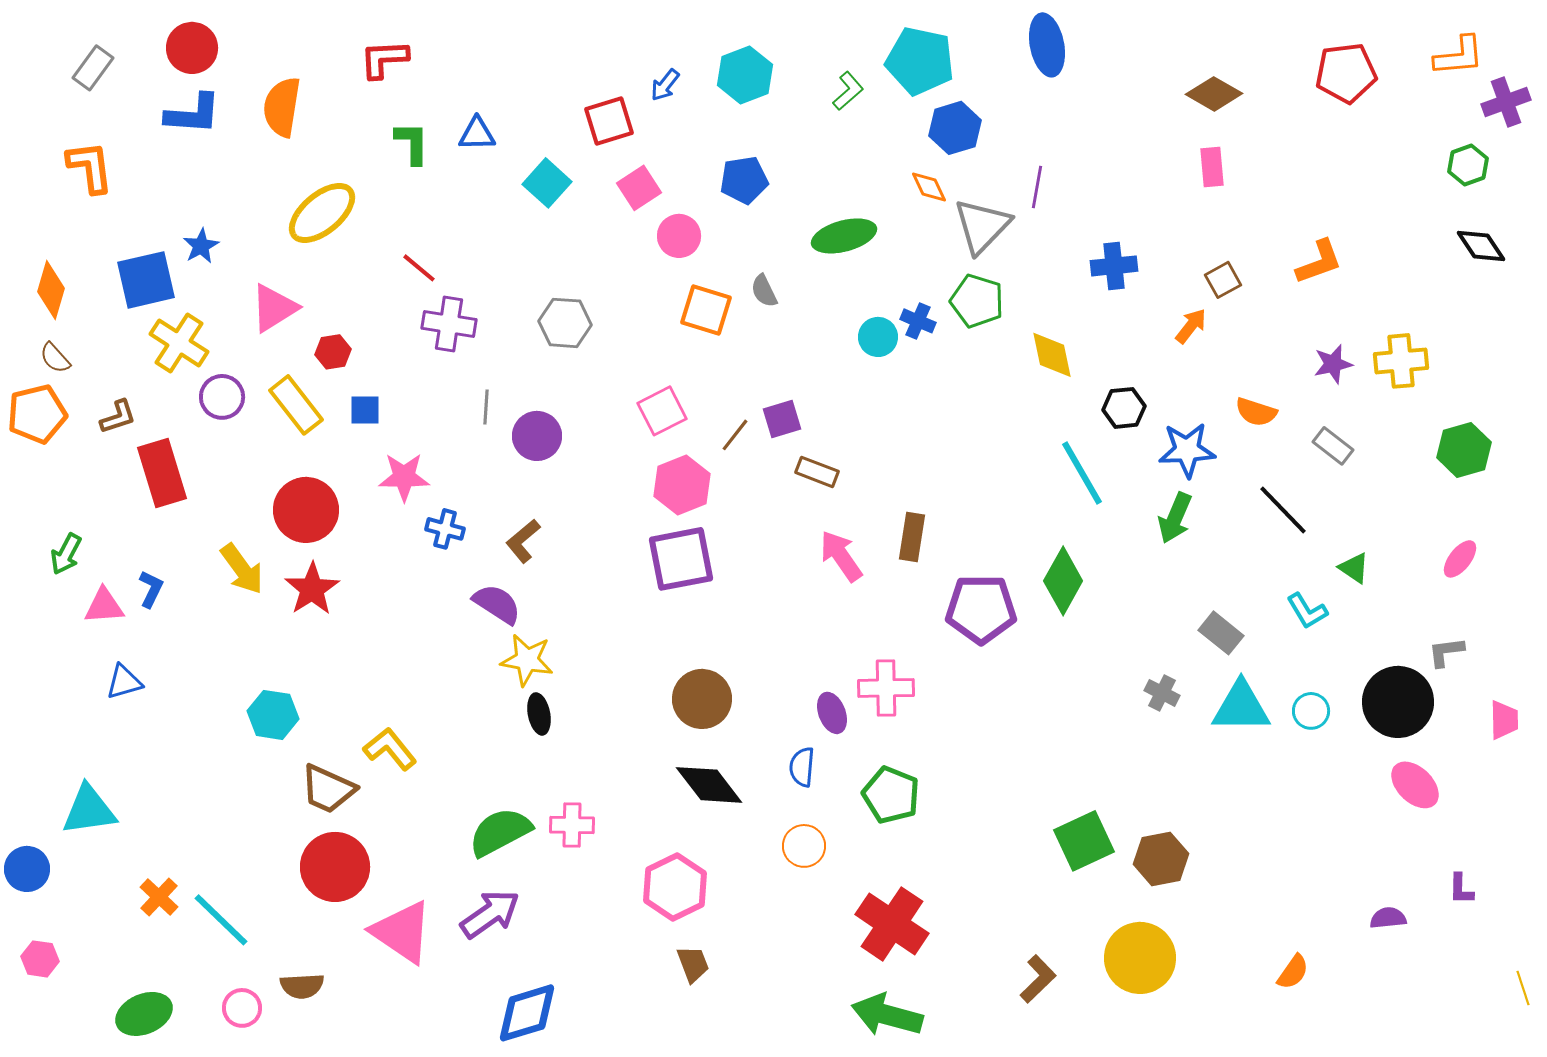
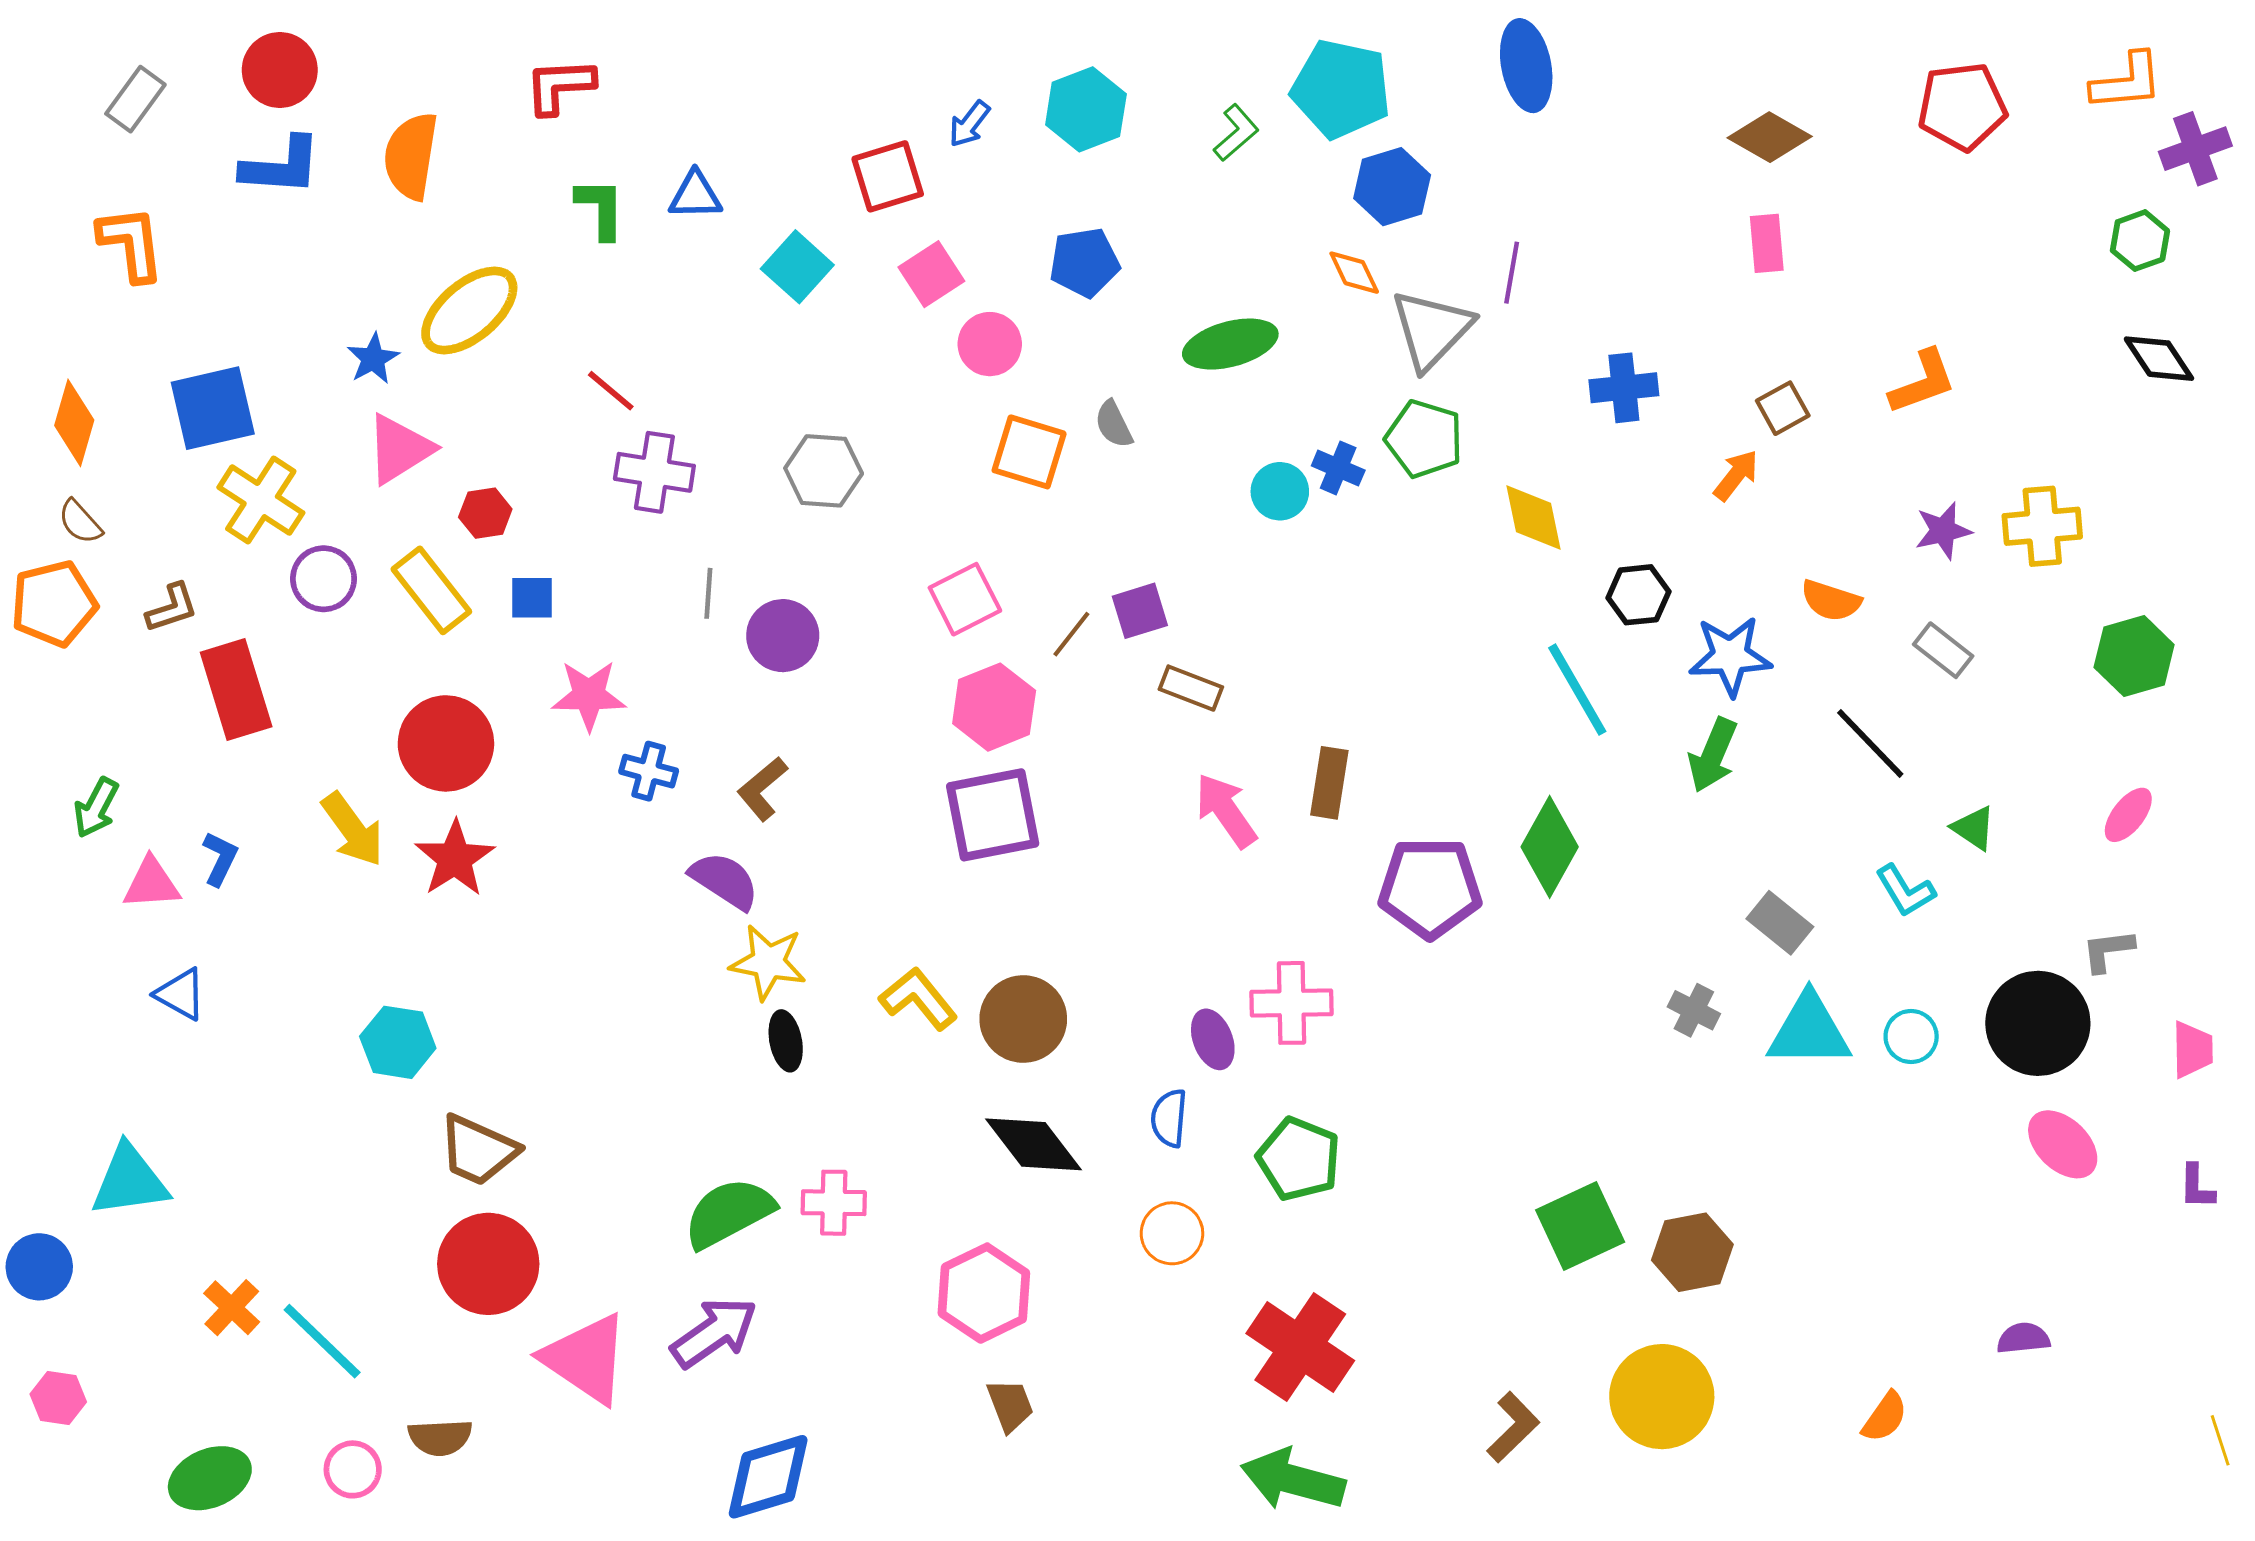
blue star: (201, 246) -> (373, 359), moved
blue triangle: (124, 682) -> (181, 994), turned 45
yellow L-shape: (390, 749) -> (918, 999), moved
purple L-shape: (1461, 889) -> (2197, 1187), moved

